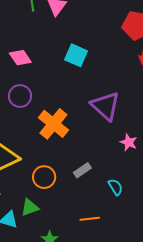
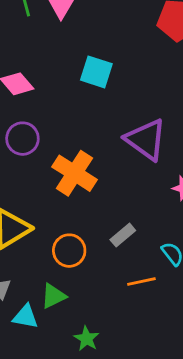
orange line: (90, 219) -> (141, 282), moved

